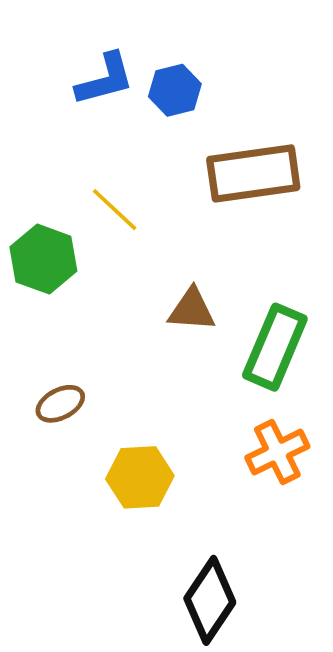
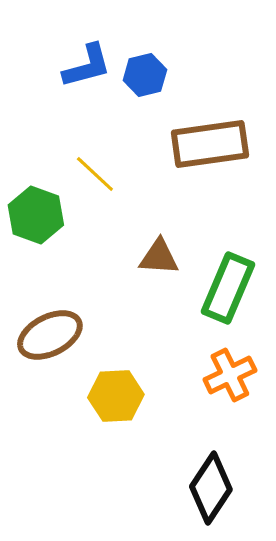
brown ellipse: (60, 404) -> (50, 335), size x1.6
black diamond: (210, 600) -> (211, 488), moved

